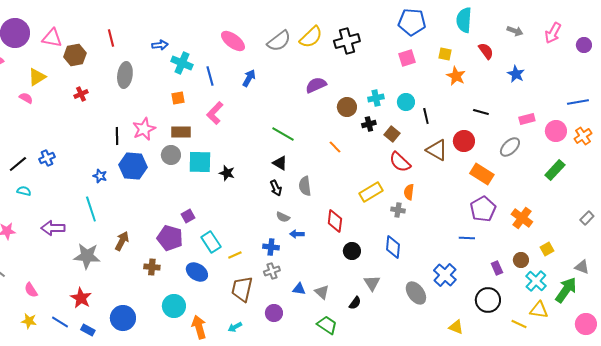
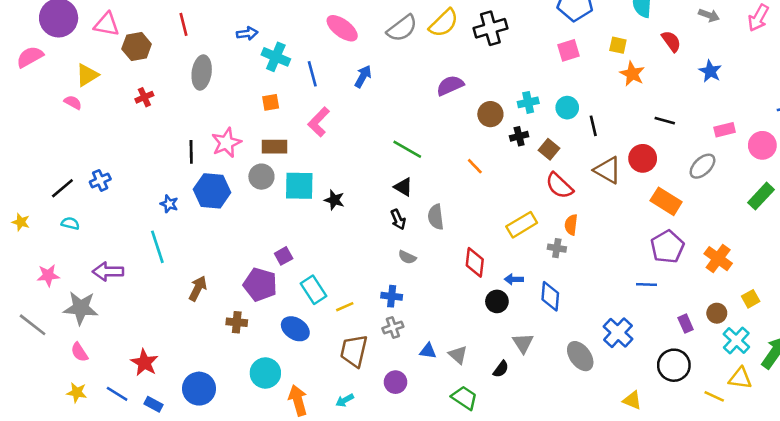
blue arrow: (297, 234) -> (514, 279), moved
gray star: (87, 256) -> (81, 308), moved

